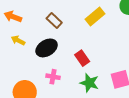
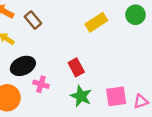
brown rectangle: (54, 21) -> (33, 20), moved
black ellipse: (47, 48) -> (23, 66), moved

